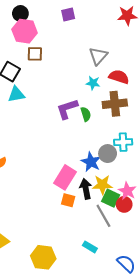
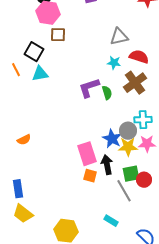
gray triangle: (98, 56) -> (119, 37), turned 36
brown cross: (115, 104) -> (135, 83), turned -30
pink rectangle: (65, 177) -> (87, 154), turned -50
yellow star: (102, 185) -> (128, 147), moved
pink star: (127, 191) -> (147, 144), moved, turned -30
green square: (111, 198) -> (131, 174), turned -36

